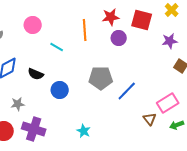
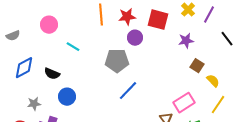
orange line: (85, 30) -> (101, 15), moved
gray pentagon: (101, 78) -> (117, 61), moved
blue circle: (60, 90) -> (67, 97), moved
blue line: (127, 91) -> (128, 91), moved

